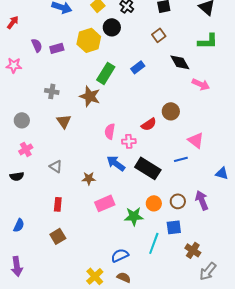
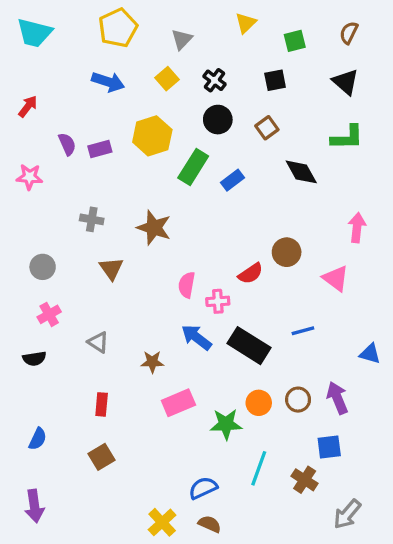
black circle: (112, 27) -> (218, 120), moved
green rectangle: (106, 73) -> (193, 167), moved
pink arrow: (201, 84) -> (357, 228), moved, turned -108
pink triangle: (196, 140) -> (336, 278), moved
blue square: (174, 227) -> (329, 447), moved
brown cross: (193, 250) -> (305, 480), moved

